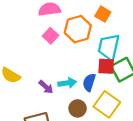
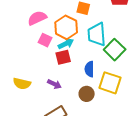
red square: (106, 66) -> (63, 57), moved
cyan arrow: (67, 83) -> (66, 44), moved

